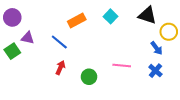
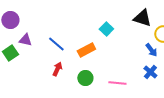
cyan square: (110, 16) -> (106, 29), moved
orange rectangle: (77, 20) -> (86, 50), moved
pink line: (122, 65) -> (117, 83), moved

